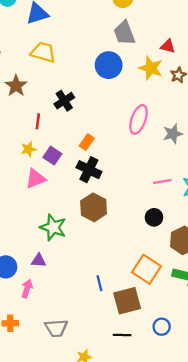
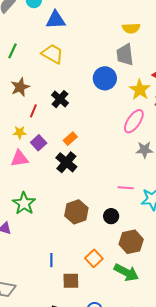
brown star: (16, 86) -> (20, 87), moved
black cross: (64, 101) -> (60, 99), turned -30
pink ellipse: (139, 119) -> (134, 121), moved
brown hexagon: (94, 207) -> (76, 212), moved
orange square: (146, 269) -> (94, 258), size x0.7
brown square: (127, 301) -> (71, 281), size x0.7

